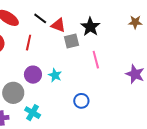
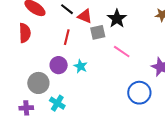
red line: (29, 43) -> (67, 37), moved
pink line: (96, 60) -> (122, 52), turned -42
blue circle: (81, 101) -> (139, 93), moved, size x1.5

